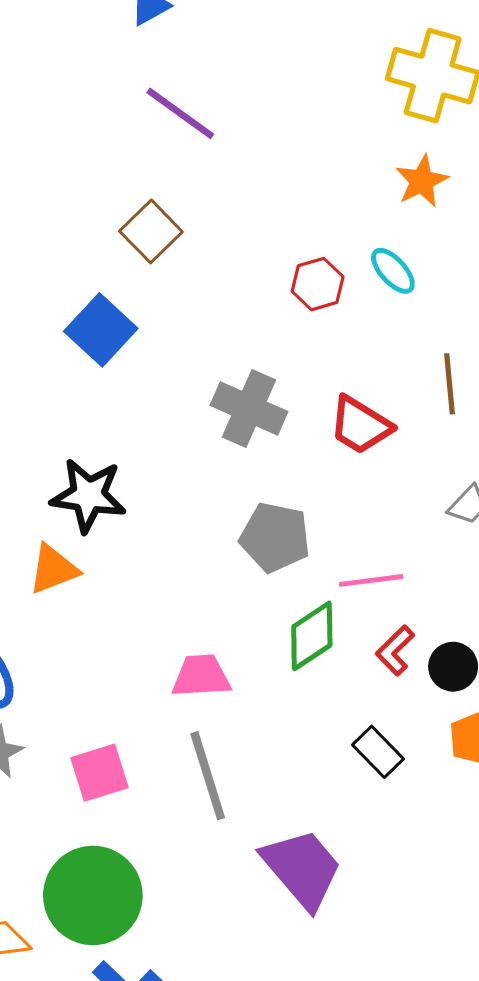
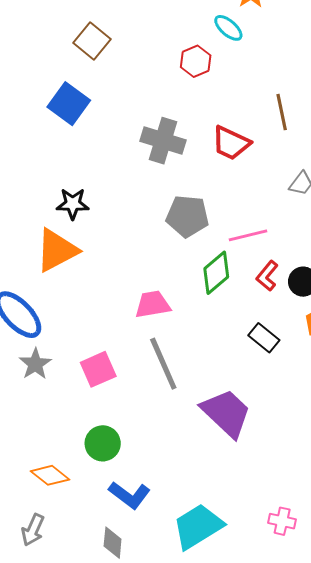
cyan ellipse: (393, 271) -> (228, 28), moved
black star: (88, 495) -> (73, 204), size x0.7
orange triangle: (53, 569) -> (57, 250), size x1.4
green circle: (93, 895) -> (103, 443), size x0.6

